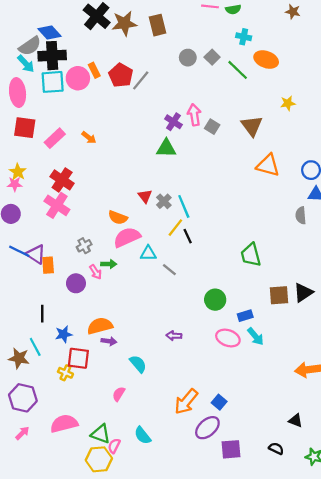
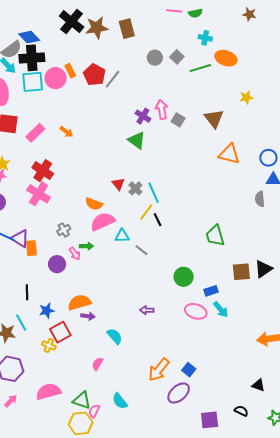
green line: (238, 70) -> (200, 68), turned -60
green triangle: (166, 148) -> (137, 140), turned 36
red square: (78, 358) -> (60, 332), turned -35
purple square: (231, 449) -> (210, 420), moved

